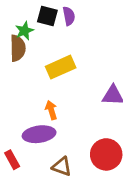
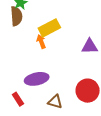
orange arrow: (51, 110) -> (41, 42), moved

